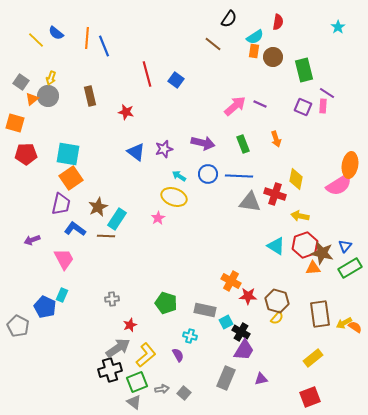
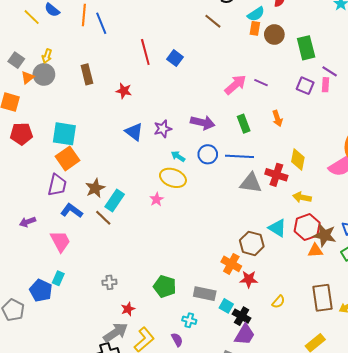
brown line: (106, 236) -> (103, 218), turned 42
brown hexagon: (277, 301) -> (252, 243), moved
cyan square: (226, 322) -> (226, 306), turned -32

